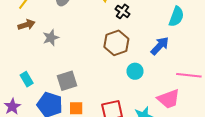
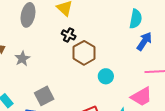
black cross: (123, 11) -> (69, 35), moved
blue arrow: (160, 46) -> (144, 41), moved

